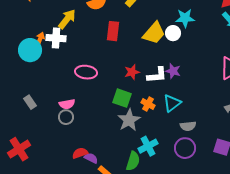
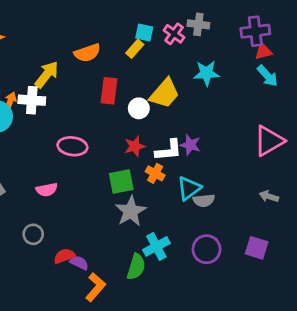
white circle: (173, 33) -> (139, 108), moved
green square: (122, 98) -> (121, 181), turned -30
orange cross: (148, 104) -> (155, 173), moved
gray circle: (66, 117) -> (33, 234), moved
gray semicircle: (188, 126) -> (204, 200), moved

